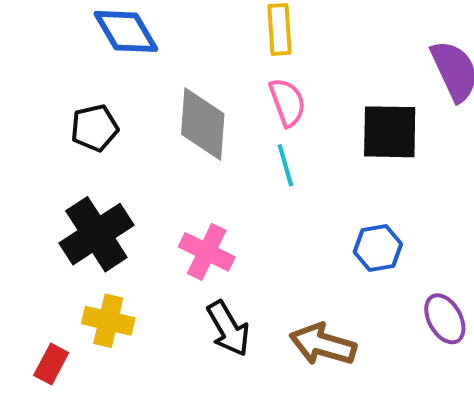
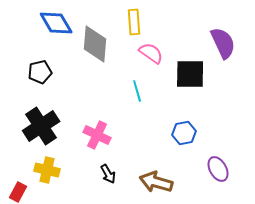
pink semicircle: (287, 102) -> (151, 53), moved, turned -35
gray diamond: (203, 124) -> (95, 44), moved
black arrow: (228, 329) -> (108, 174), size x0.7

